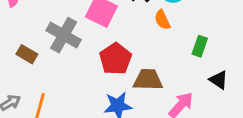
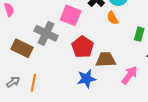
brown rectangle: (27, 54) -> (22, 48), size x1.5

